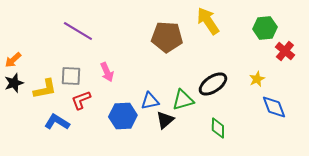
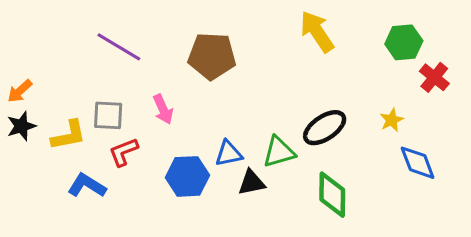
brown pentagon: (167, 37) -> (212, 56), moved
black triangle: (165, 120) -> (251, 183), turned 30
green diamond: (218, 128) -> (332, 195), size x1.4

